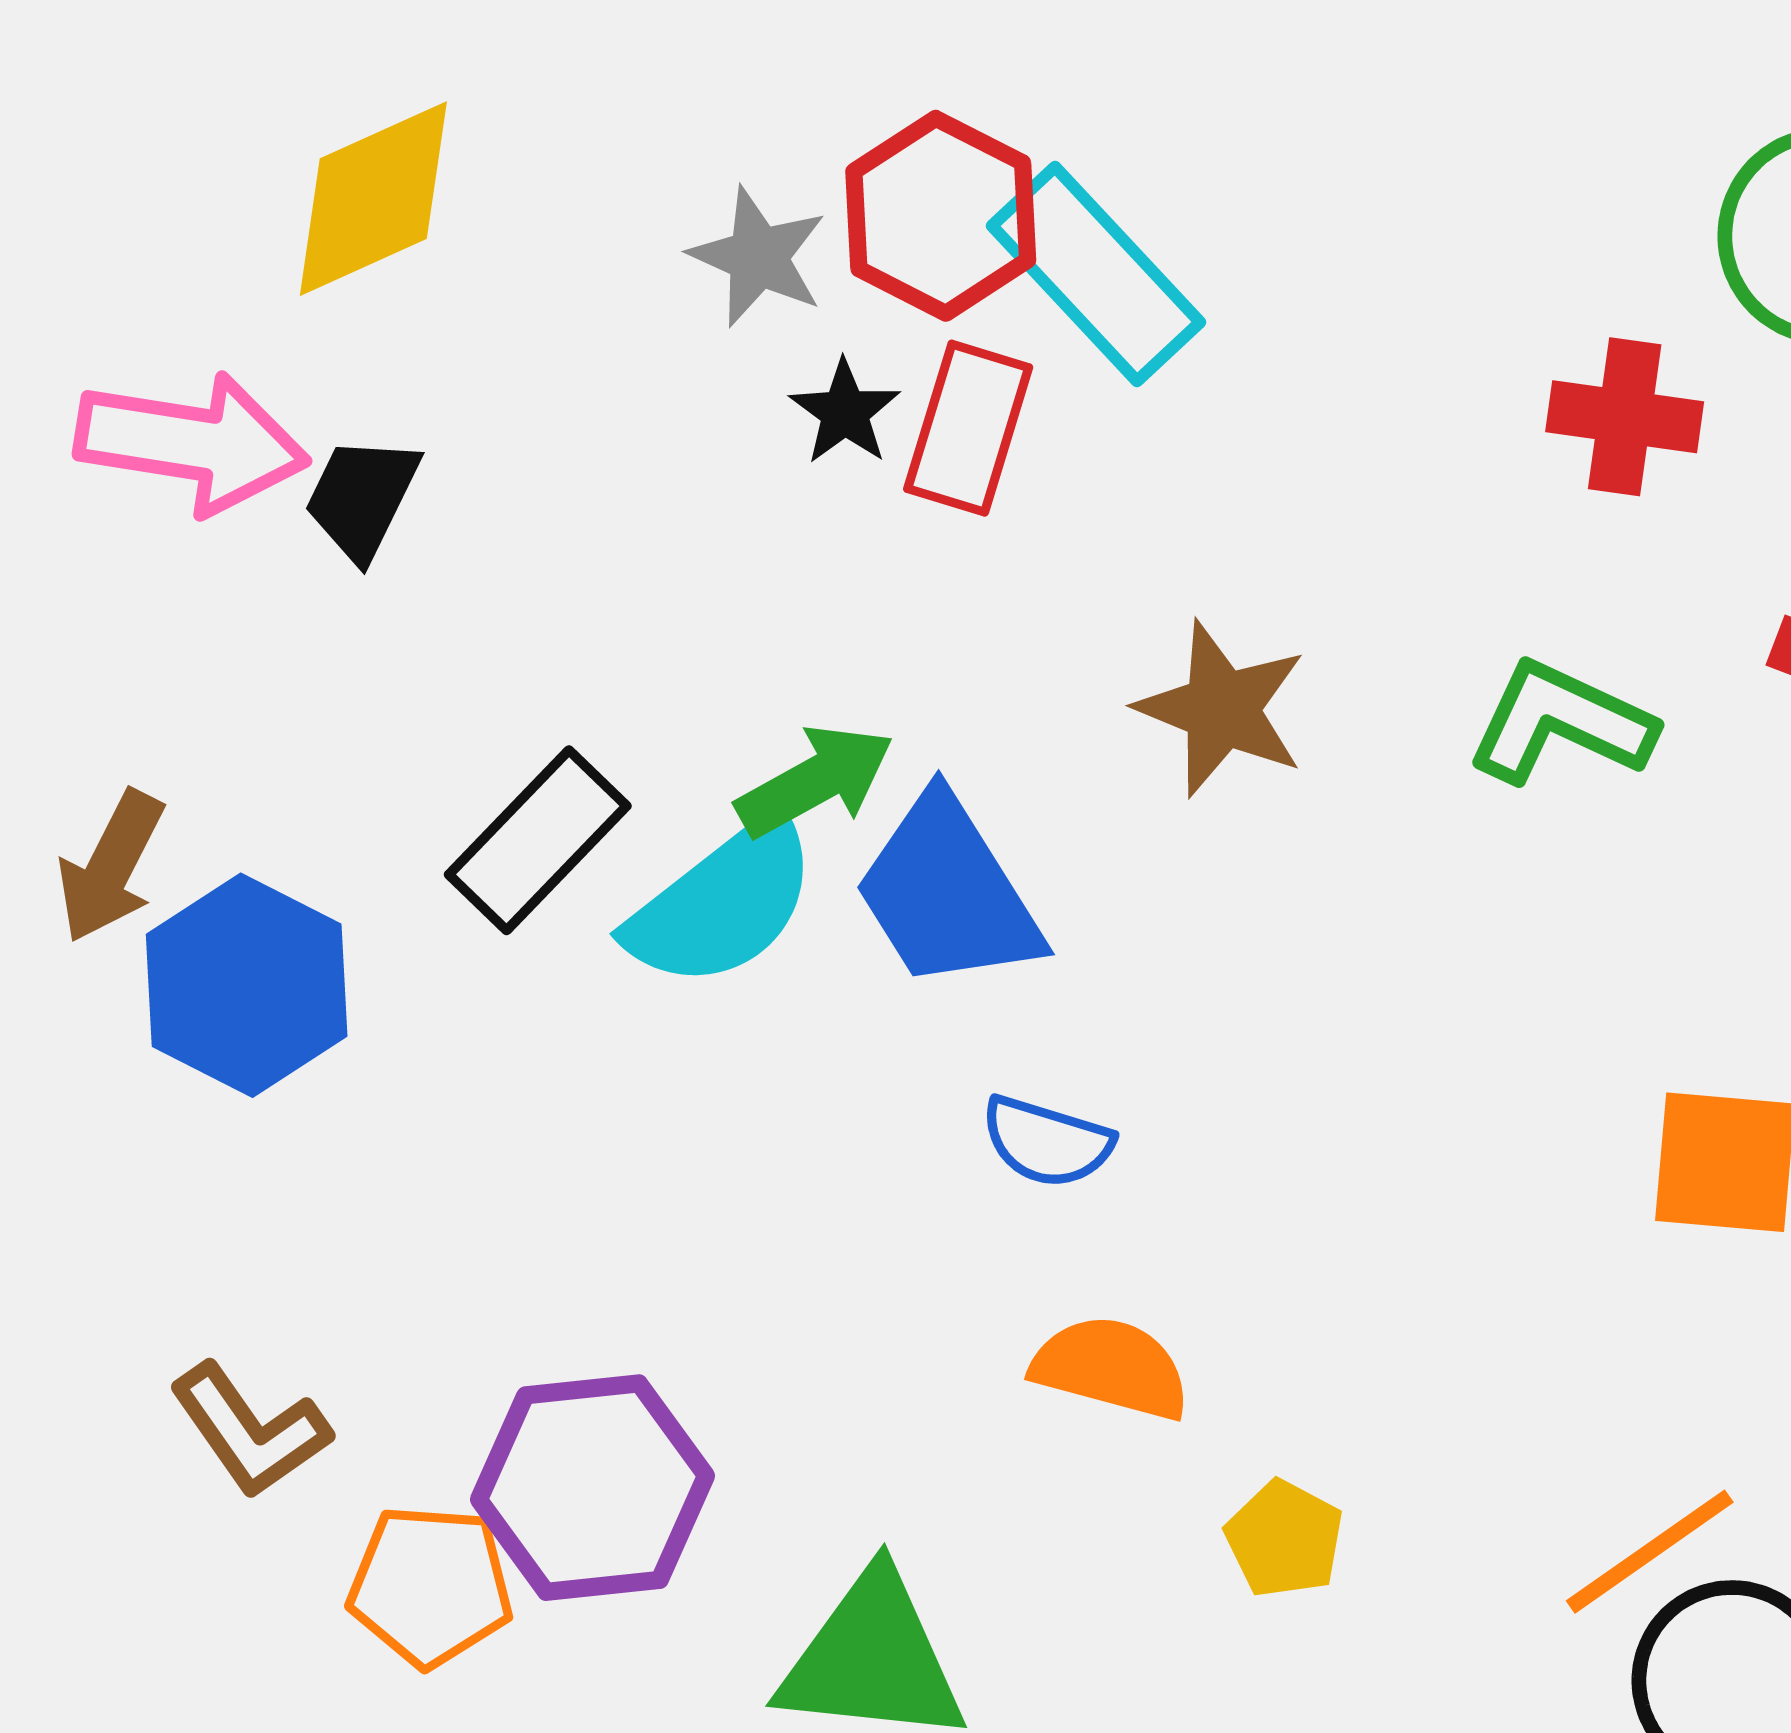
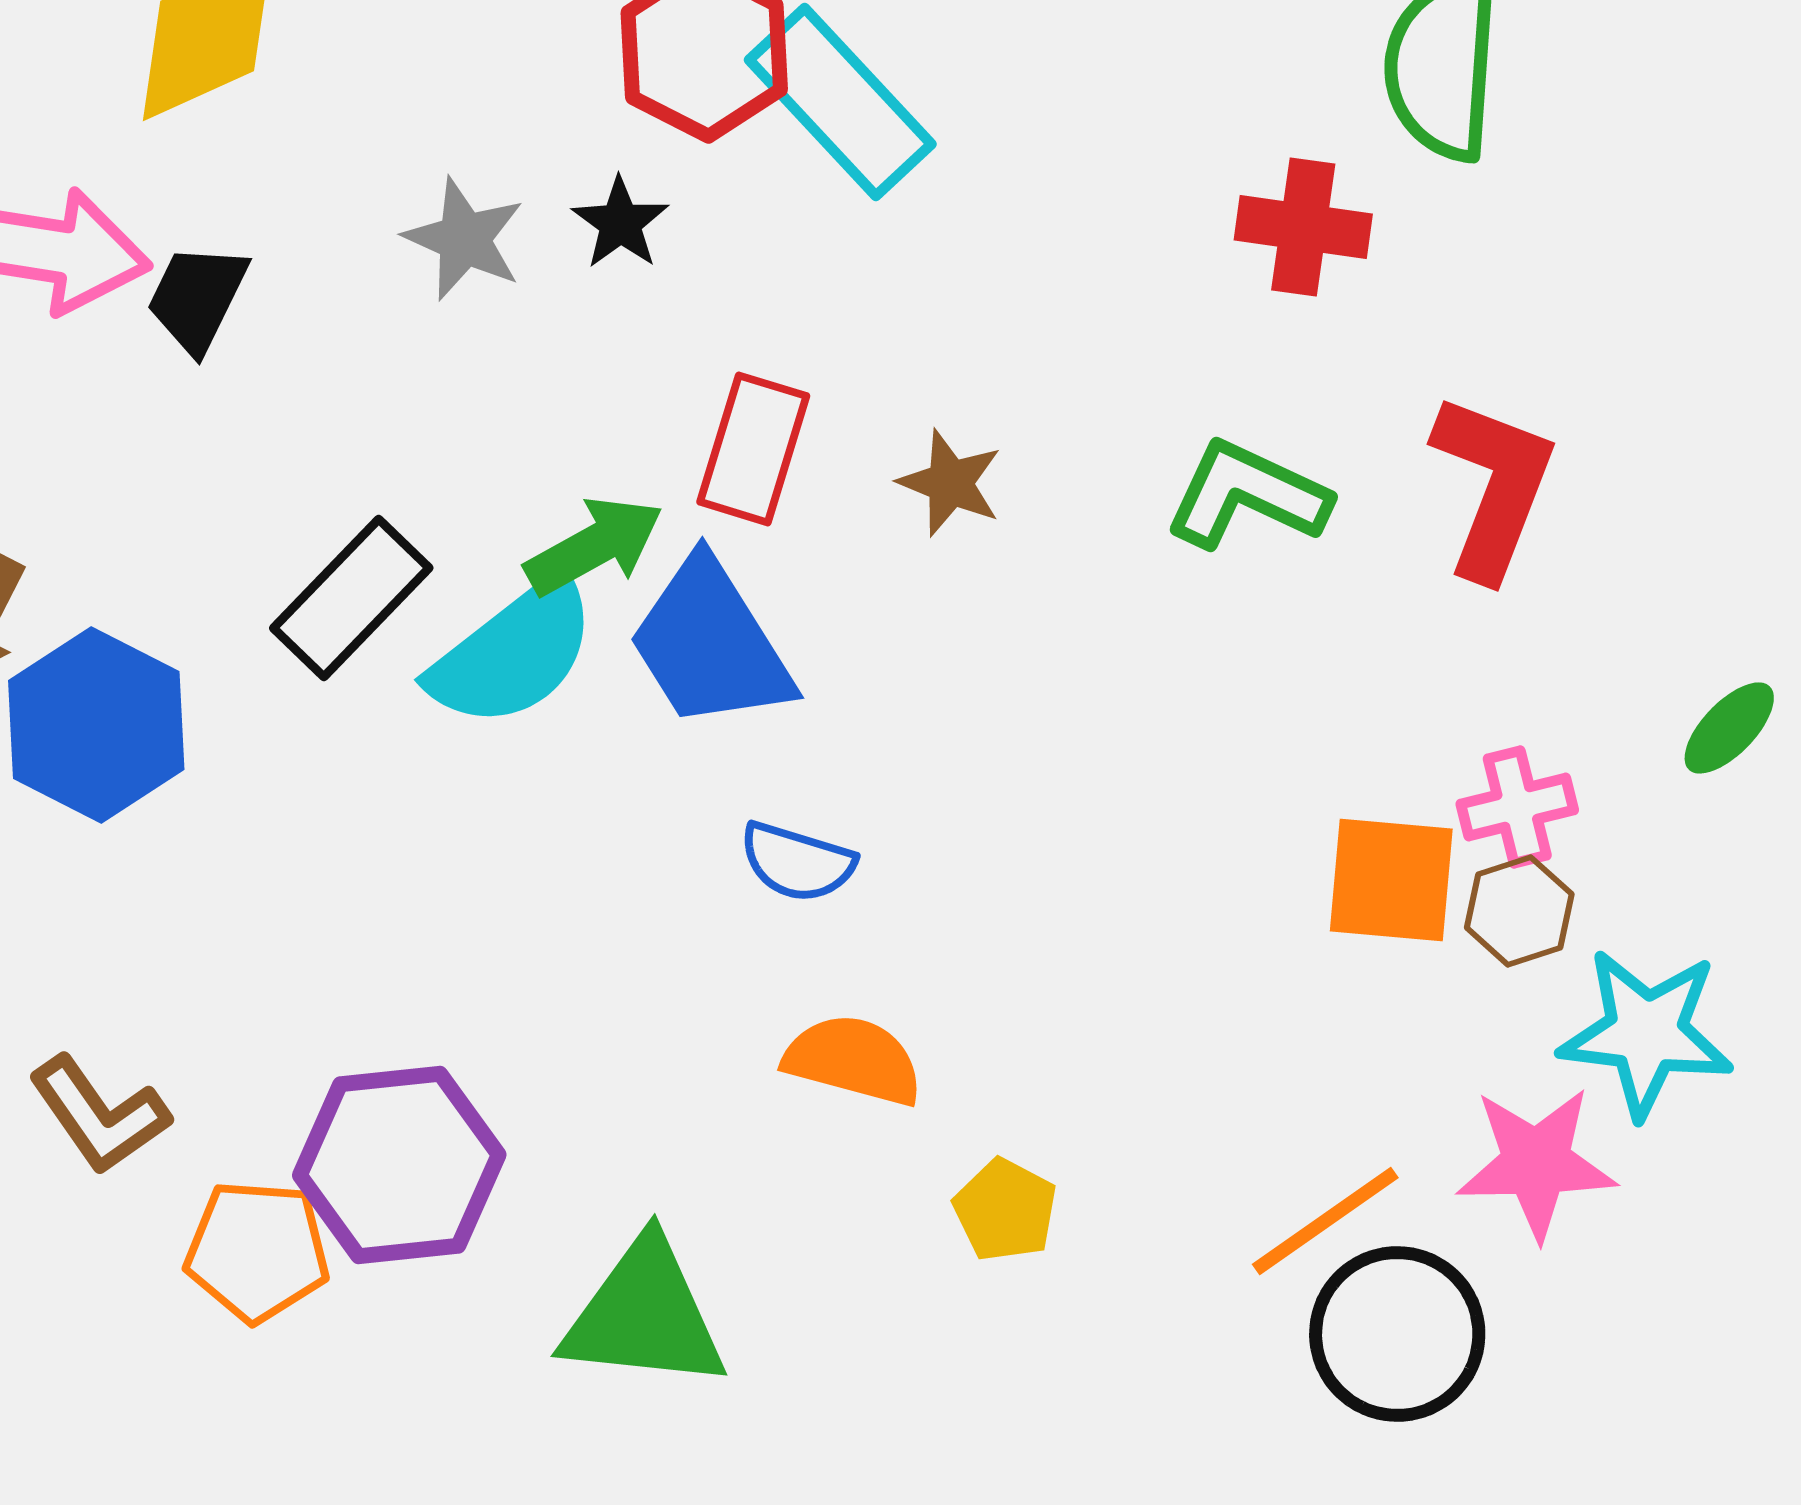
gray star: (758, 257) -> (464, 239), moved
red rectangle: (968, 428) -> (753, 449), moved
brown star: (1222, 709) -> (950, 483), size x0.7

